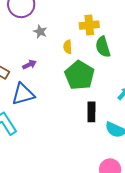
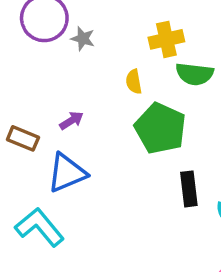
gray star: (40, 32) -> (83, 39), moved
green semicircle: (103, 47) -> (195, 74), turned -60

